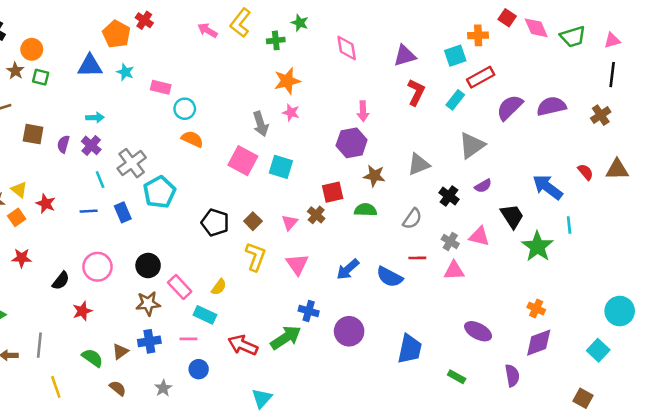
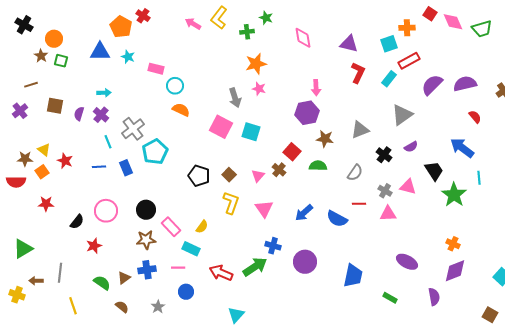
purple triangle: (405, 56) -> (349, 44), turned 30
red semicircle: (586, 172) -> (475, 117), moved
red square: (333, 192) -> (292, 152), turned -36

